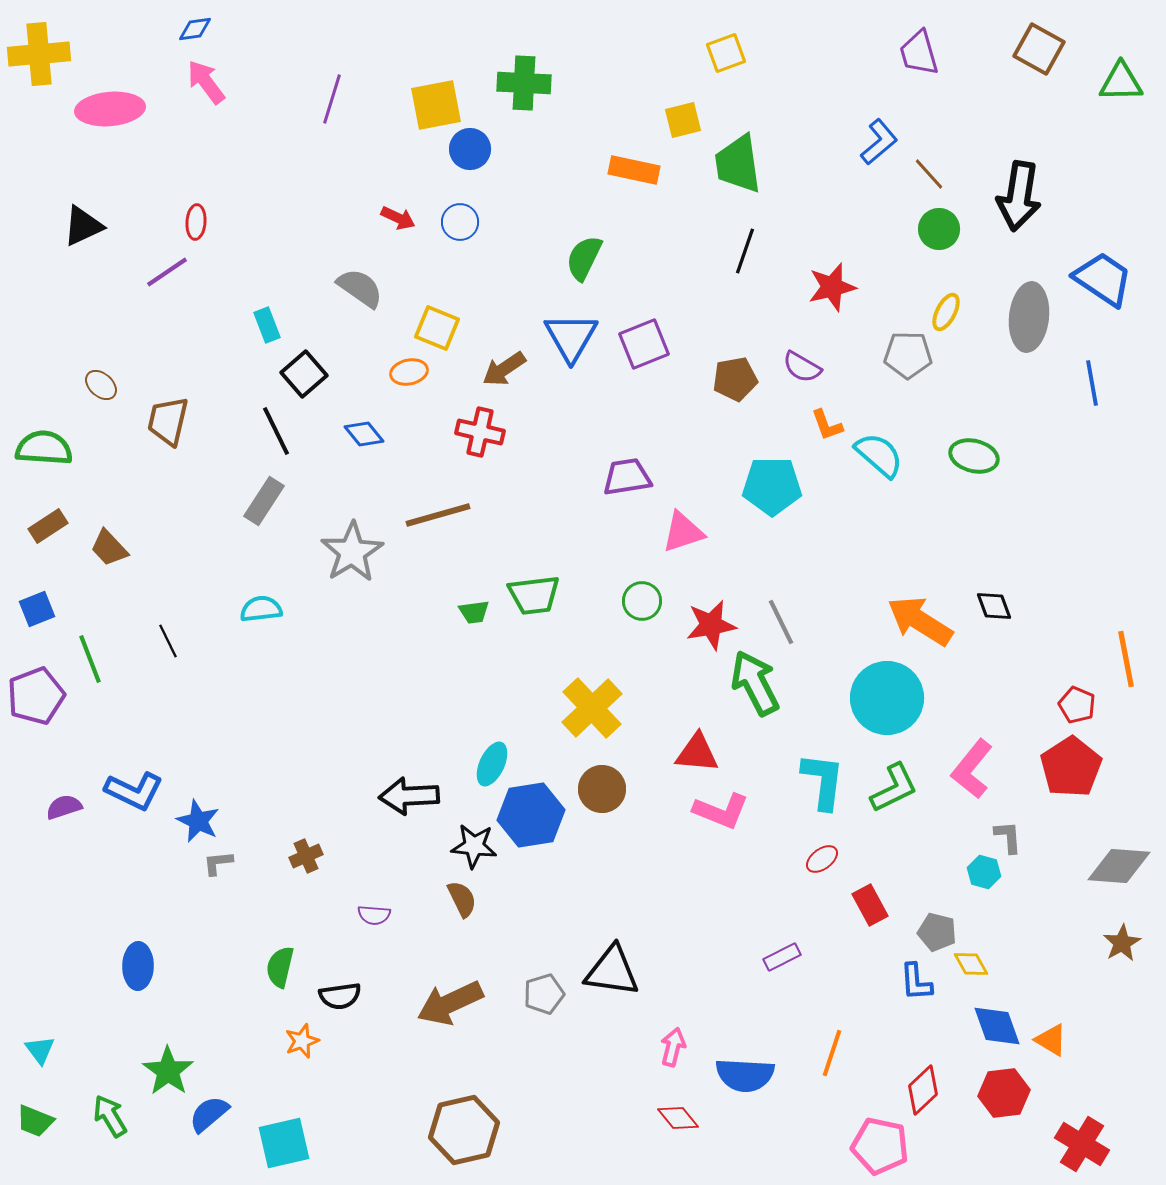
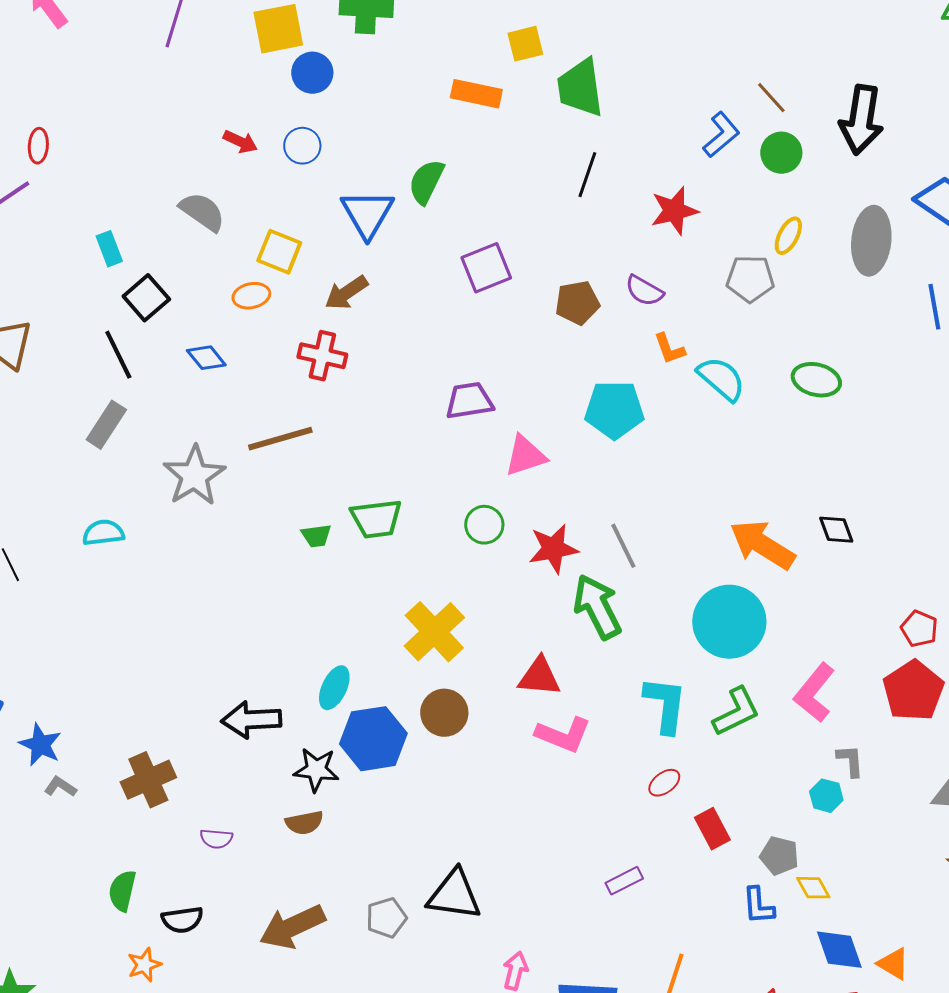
blue L-shape: (879, 142) -> (721, 135), moved
blue triangle: (571, 337) -> (367, 214), moved
brown cross: (306, 856) -> (148, 780), size x1.6
gray L-shape: (218, 863) -> (60, 787), turned 40
brown semicircle: (462, 899) -> (304, 823), turned 105

